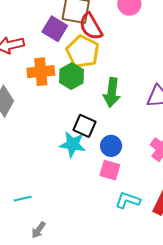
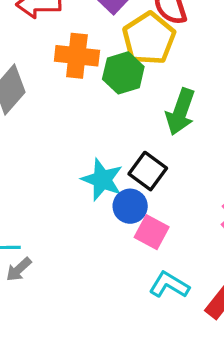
black square: (84, 126) -> (148, 171), moved
blue circle: (111, 146) -> (130, 206), moved
gray arrow: (39, 230) -> (19, 269), moved

